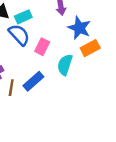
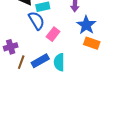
orange rectangle: (90, 48) -> (92, 43), turned 35
cyan semicircle: (65, 65) -> (59, 62), moved, turned -30

